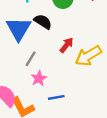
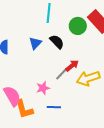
blue triangle: (19, 29) -> (35, 43), size x0.6
gray line: (31, 59) -> (62, 74), moved

